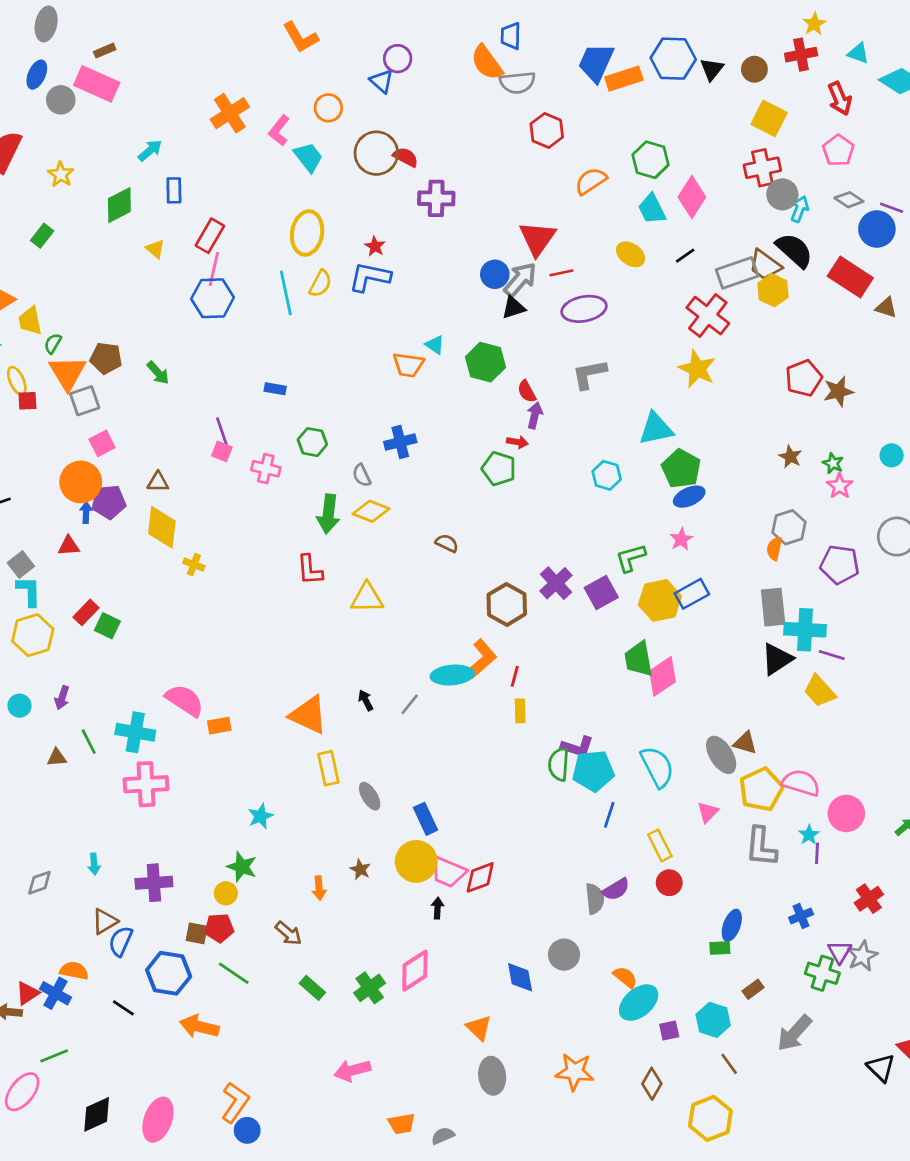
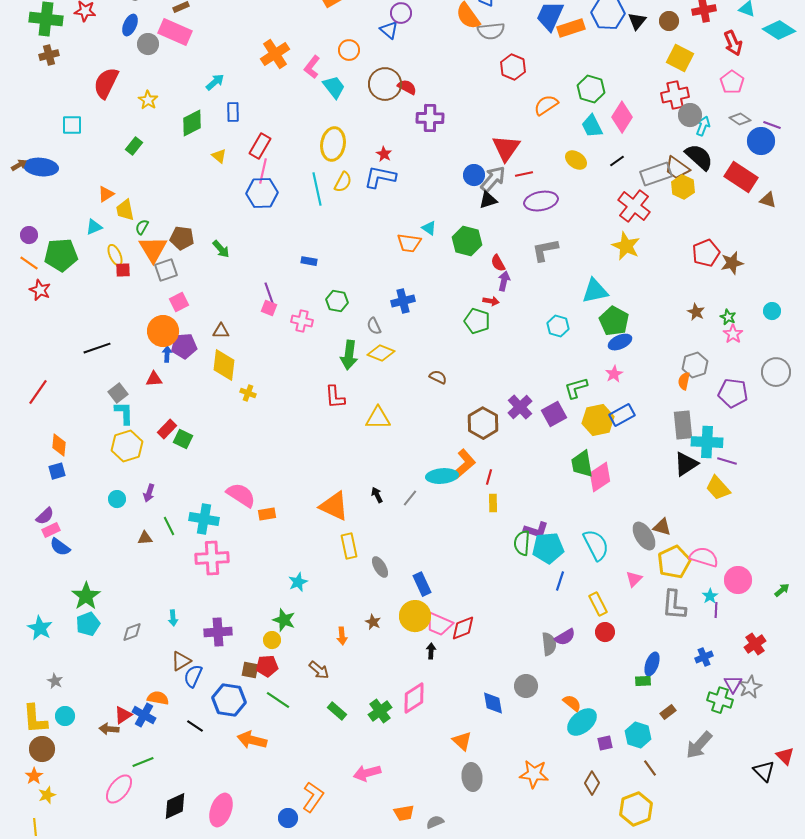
orange L-shape: (235, 1102) -> (313, 797), moved

